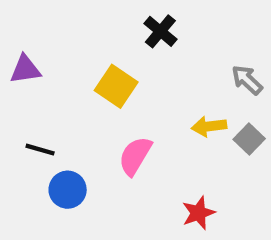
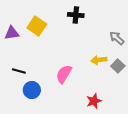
black cross: (160, 31) -> (76, 15), turned -35
yellow square: (116, 86) -> (37, 26), moved

